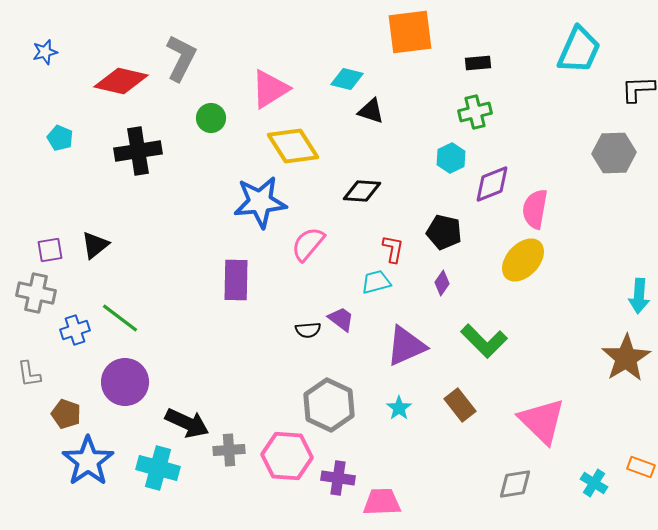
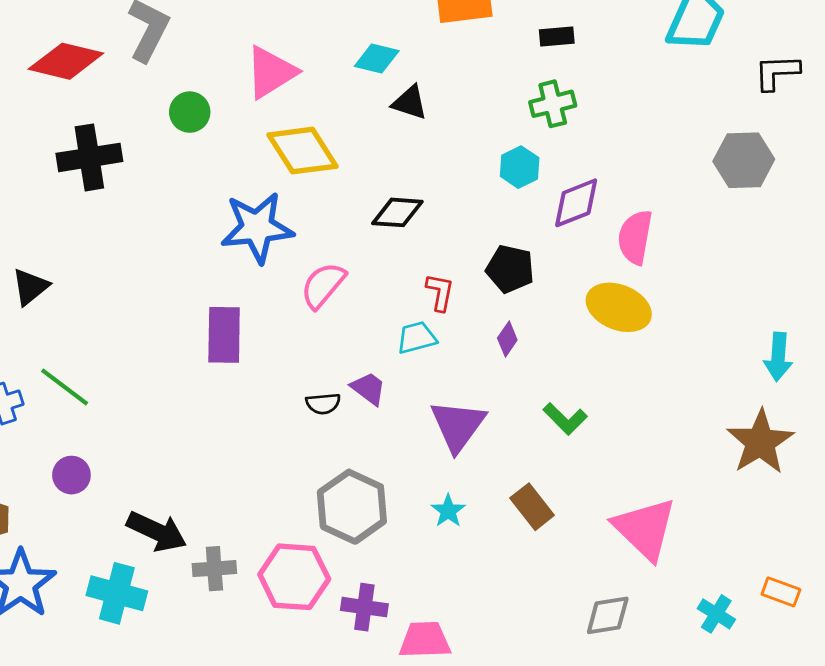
yellow ellipse: (523, 260) -> (619, 307), turned 69
green L-shape: (484, 341) -> (565, 419), size x0.7
purple triangle: (406, 346) -> (458, 426), turned -30
purple circle: (125, 382) -> (71, 475), size x0.6

